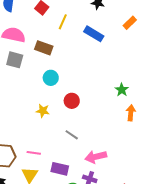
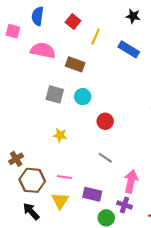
gray square: (15, 60) -> (55, 94), moved
yellow star: (43, 111) -> (60, 135), moved
pink arrow: (96, 157) -> (131, 181), turned 115

